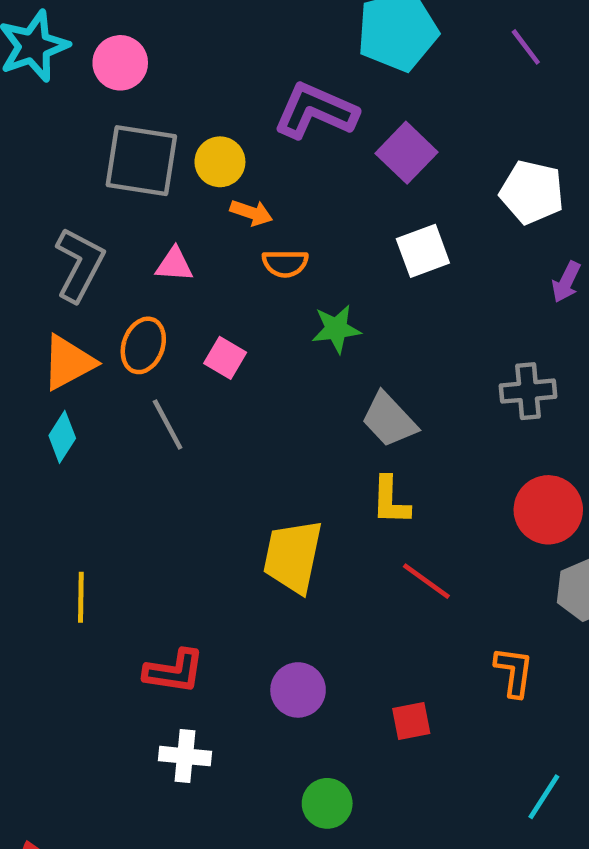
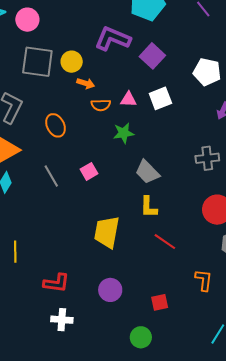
pink triangle: (174, 265) -> (128, 99), moved
orange ellipse: (143, 345) -> (56, 125), moved, turned -45
pink square: (225, 358) -> (89, 171), moved, turned 30
green circle: (327, 803) -> (141, 337), moved

